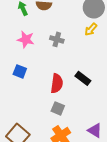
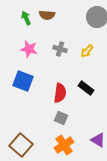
yellow arrow: (91, 29) -> (87, 51), moved
blue square: (20, 71) -> (23, 81), size x1.5

